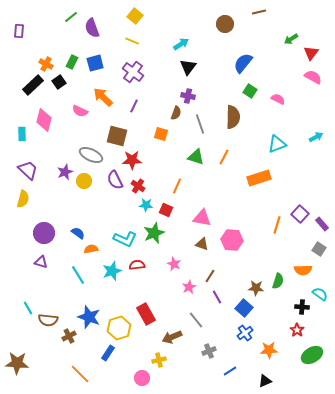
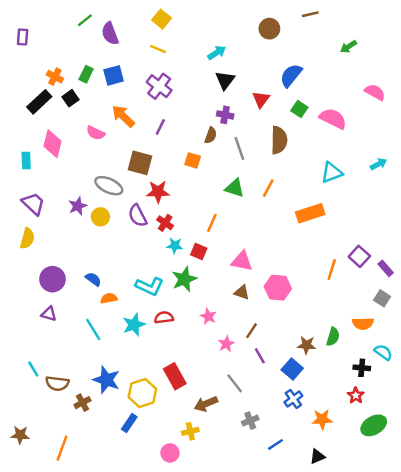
red triangle: (311, 53) -> (261, 99), moved
pink semicircle: (278, 99) -> (333, 119), size x1.6
brown star: (17, 363) -> (20, 435), size x0.7
orange line: (80, 374) -> (62, 448), moved, turned 65

